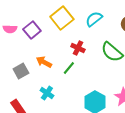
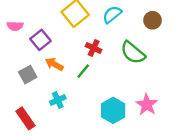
purple square: (32, 30) -> (40, 40), moved
cyan cross: (47, 93) -> (58, 100), turned 32

